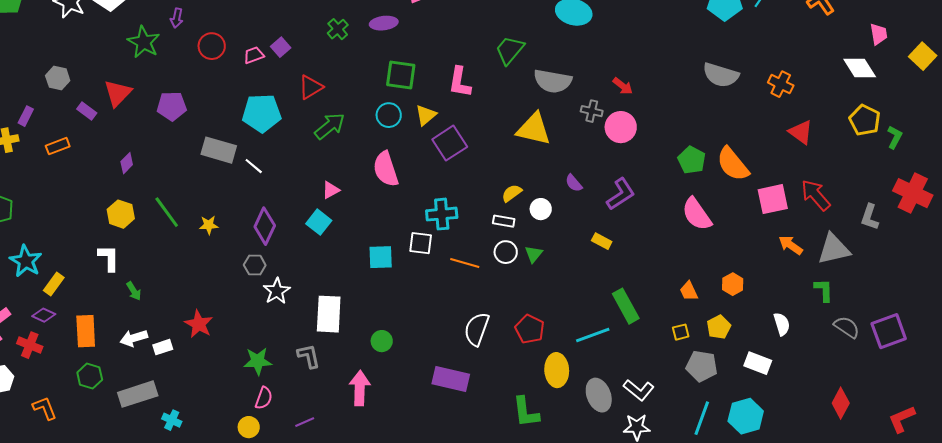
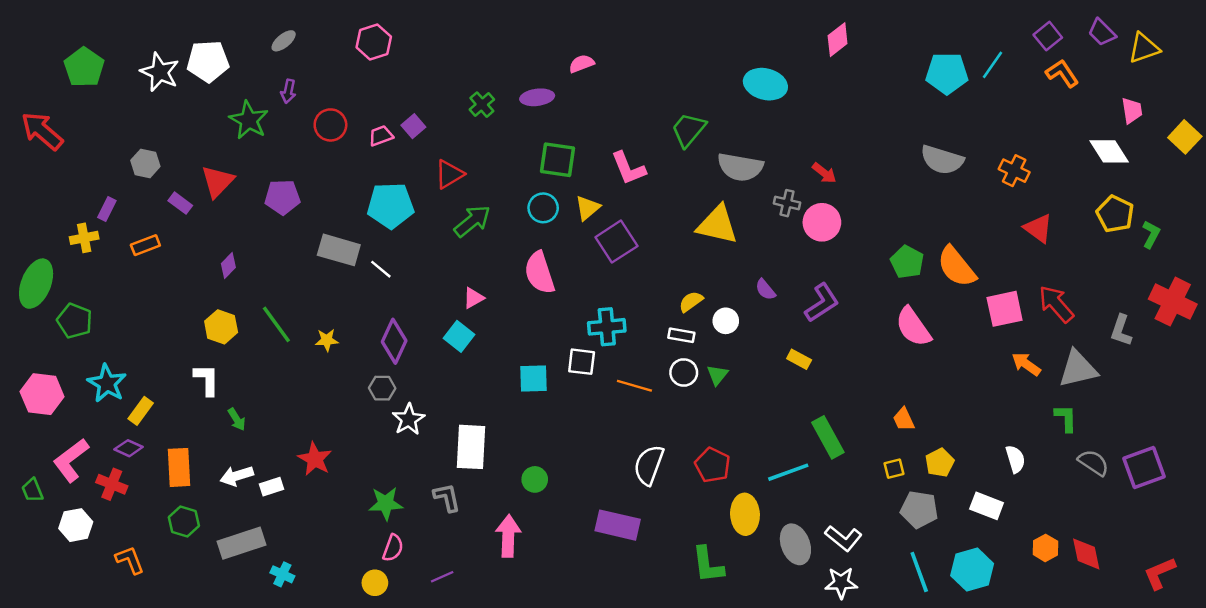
pink L-shape: (460, 82) -> (628, 168), turned -32
orange hexagon: (733, 284) -> (1045, 548), moved
red diamond: (841, 403) -> (1086, 554), turned -40
cyan line: (702, 418) -> (919, 572), turned -40

